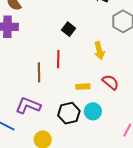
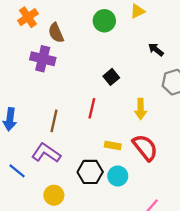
brown line: (39, 72) -> (54, 121), moved
red semicircle: (110, 82) -> (145, 148), size x1.4

